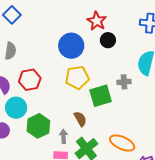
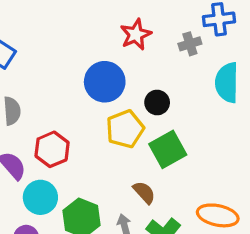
red star: (97, 21) -> (136, 34), turned 30
black circle: (108, 40) -> (157, 102), moved
gray cross: (124, 82) -> (190, 44), moved

